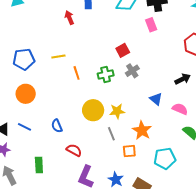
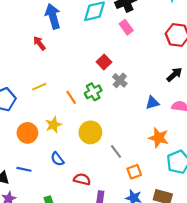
orange line: (77, 73) -> (71, 97), moved
orange circle: (26, 94) -> (27, 133), moved
blue triangle: (156, 99) -> (152, 103), turned -40
yellow star: (117, 111) -> (53, 125), moved
orange star: (142, 130) -> (159, 138), moved
orange square: (129, 151) -> (134, 172), moved

